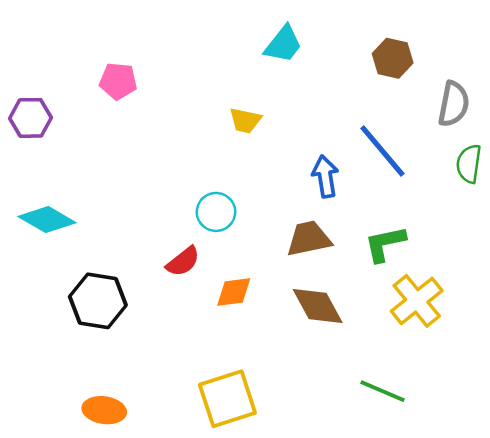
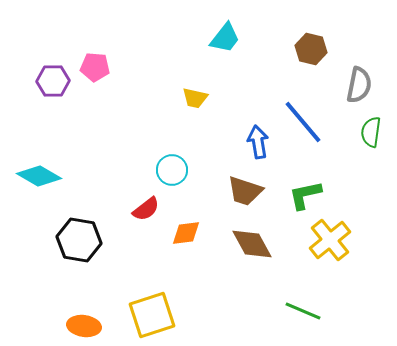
purple hexagon: (31, 118) -> (53, 81), moved
brown trapezoid: (309, 239) -> (245, 191), turned -150
yellow square: (227, 399) -> (152, 315), moved

